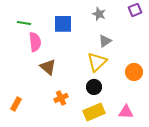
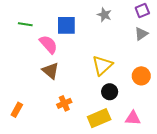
gray triangle: (105, 41) -> (141, 34), moved
pink semicircle: (35, 42) -> (48, 44), moved, turned -36
black circle: (94, 87) -> (110, 92), moved

